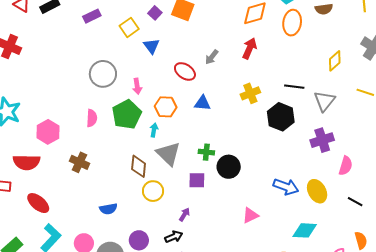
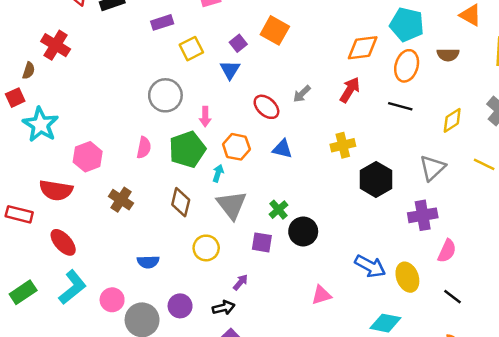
purple square: (155, 13) -> (238, 43), moved
yellow square: (129, 27) -> (191, 49), moved
black line: (294, 87) -> (400, 106), moved
green cross: (206, 152) -> (278, 210), turned 35
brown diamond: (139, 166) -> (181, 202), moved

